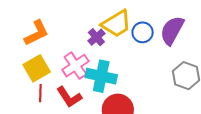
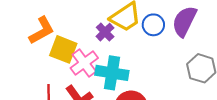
yellow square: (37, 68) -> (63, 49), moved, turned -36

